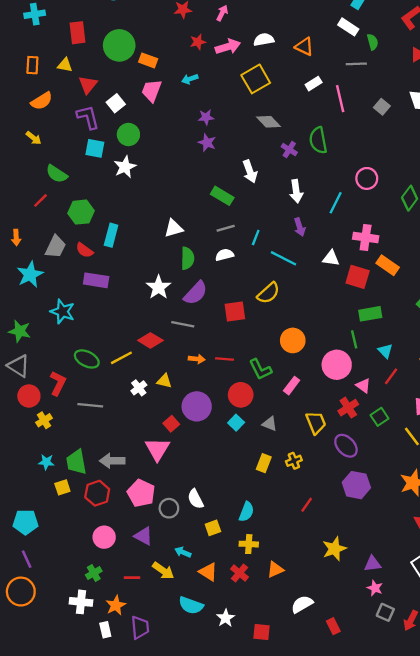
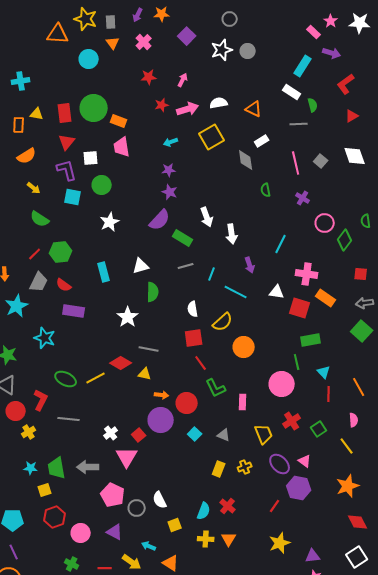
red rectangle: (78, 33) -> (65, 113), moved
yellow triangle: (65, 65) -> (37, 114), moved
cyan arrow: (190, 79) -> (171, 142), moved
pink trapezoid: (152, 91) -> (122, 147), turned -30
pink line: (340, 99) -> (296, 163), moved
white square: (116, 103) -> (91, 158), turned 35
gray diamond: (268, 122) -> (246, 160), moved, turned 35
yellow arrow: (34, 138) -> (34, 188), moved
green semicircle: (318, 140) -> (266, 190), size x0.6
purple cross: (289, 150) -> (303, 198), moved
white star: (125, 167) -> (110, 222), moved
pink circle: (367, 178) -> (325, 223), moved
white arrow: (296, 191) -> (232, 234), moved
red line: (40, 200) -> (35, 254), moved
cyan rectangle: (111, 235) -> (104, 272), moved, turned -30
white semicircle: (224, 255) -> (193, 309), moved, turned -84
purple semicircle: (196, 293) -> (160, 220), moved
orange circle: (293, 340) -> (244, 347), moved
orange arrow: (197, 359) -> (162, 395), moved
red line: (224, 359) -> (201, 363), moved, turned 49
red line: (391, 376) -> (329, 394), turned -35
yellow triangle: (164, 381) -> (145, 374), moved
pink rectangle: (292, 386) -> (243, 402), turned -35
pink triangle: (363, 386) -> (305, 461), moved
white cross: (139, 388) -> (111, 433), moved
red circle: (241, 395) -> (187, 403), moved
purple ellipse: (346, 446) -> (280, 464), moved
red hexagon: (97, 493) -> (55, 517), moved
red line: (307, 505) -> (275, 506), moved
orange triangle: (275, 570) -> (229, 539), moved, turned -35
green cross: (94, 573) -> (72, 564), turned -32
red cross: (240, 573) -> (228, 506), moved

